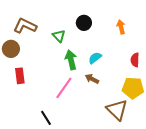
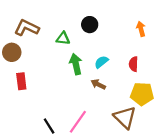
orange arrow: (121, 27) -> (141, 29), moved
green triangle: (59, 36) -> (63, 38), turned -40
red semicircle: (135, 60) -> (133, 64), moved
pink line: (64, 88) -> (78, 122), moved

